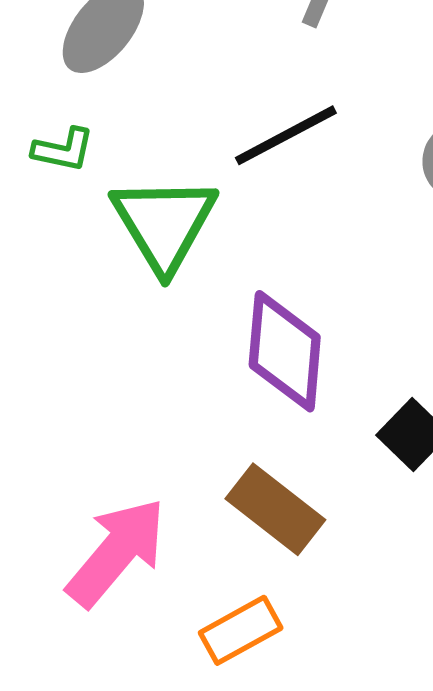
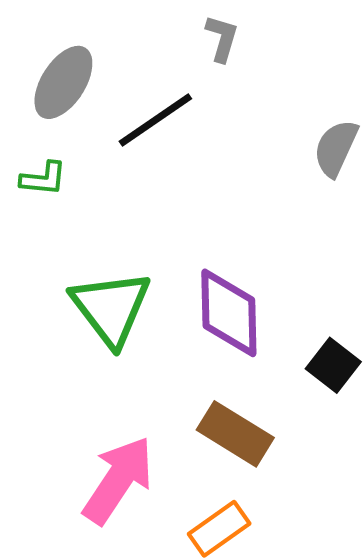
black line: (286, 135) -> (155, 120), moved
green triangle: (164, 223) -> (111, 308), moved

